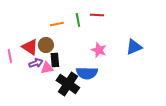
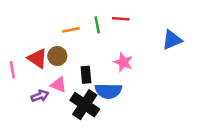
blue triangle: (134, 47) -> (172, 40), moved
black rectangle: (55, 60) -> (86, 75), moved
purple arrow: (36, 63) -> (40, 96), moved
pink triangle: (47, 68) -> (59, 85), turned 32

